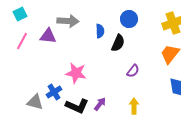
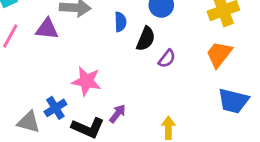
purple semicircle: (133, 71) -> (167, 59), moved
purple arrow: (100, 104) -> (118, 114), moved

